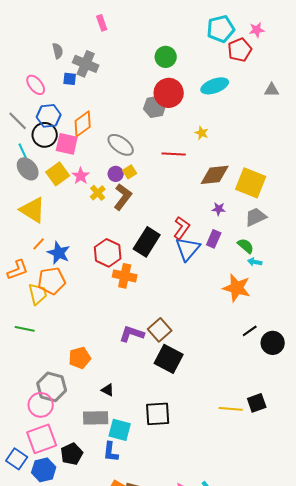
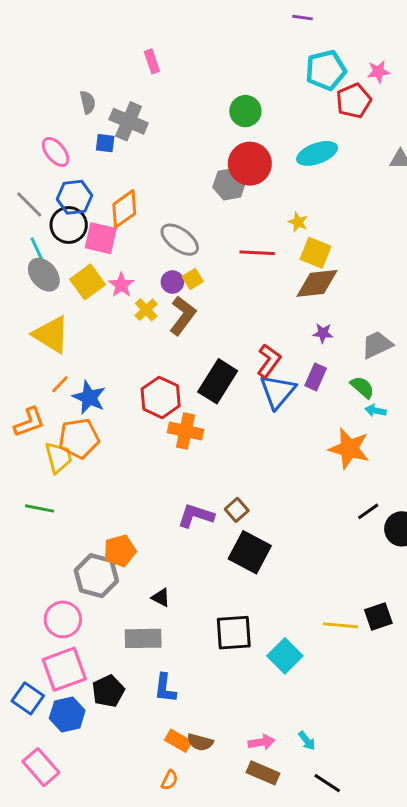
yellow square: (251, 183) -> (316, 253), moved, size x0.7
brown square: (160, 330) -> (237, 510), size x0.7
gray hexagon: (52, 387) -> (96, 576), moved
cyan square: (120, 430) -> (285, 656), moved, turned 30

